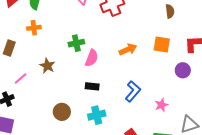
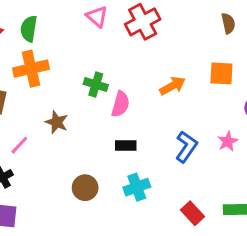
orange cross: (34, 28) -> (31, 69), size x1.6
green cross: (76, 43) -> (96, 84), turned 35
pink star: (161, 105) -> (228, 141), moved

